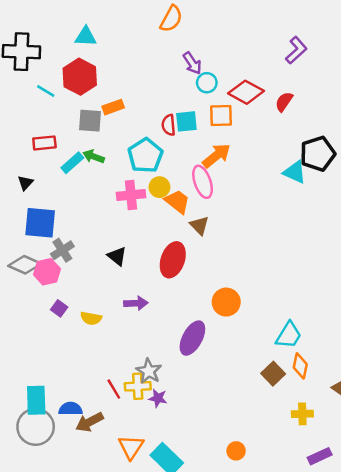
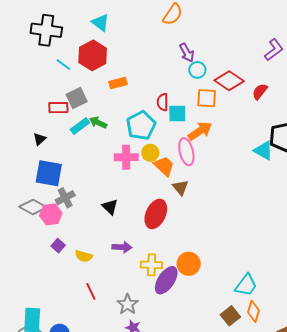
cyan triangle: (86, 37) -> (100, 23), turned 30
gray square: (90, 121) -> (77, 98), moved, turned -35
cyan square: (186, 121) -> (177, 113), moved
orange circle: (226, 302) -> (189, 264), moved
yellow cross: (138, 386) -> (152, 265), moved
red line: (114, 389) -> (91, 291), moved

